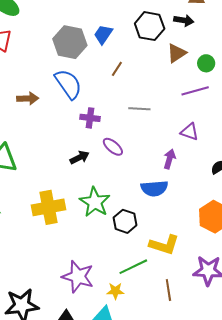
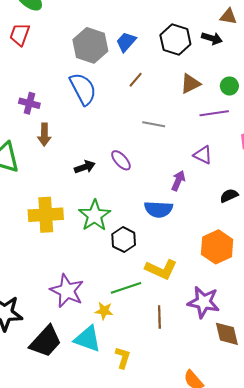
brown triangle: (177, 53) -> (190, 84), moved
brown arrow: (28, 98) -> (44, 135), moved, turned 85
purple cross: (90, 118) -> (29, 103), moved

